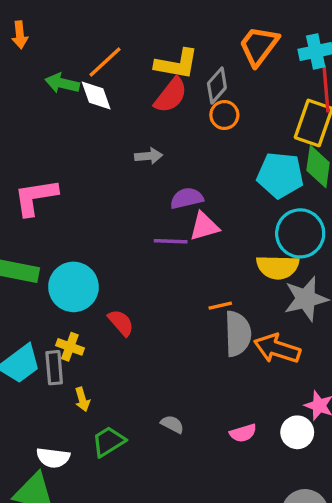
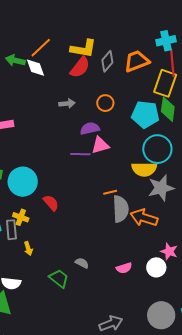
orange trapezoid: (259, 46) -> (137, 61), moved, turned 32
orange circle: (224, 115) -> (105, 103), moved
green trapezoid: (109, 442) -> (59, 278), moved, turned 70

